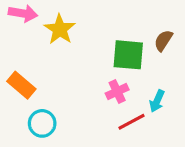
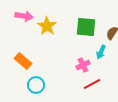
green square: (128, 55) -> (86, 27), moved
cyan arrow: (157, 101) -> (101, 52), moved

